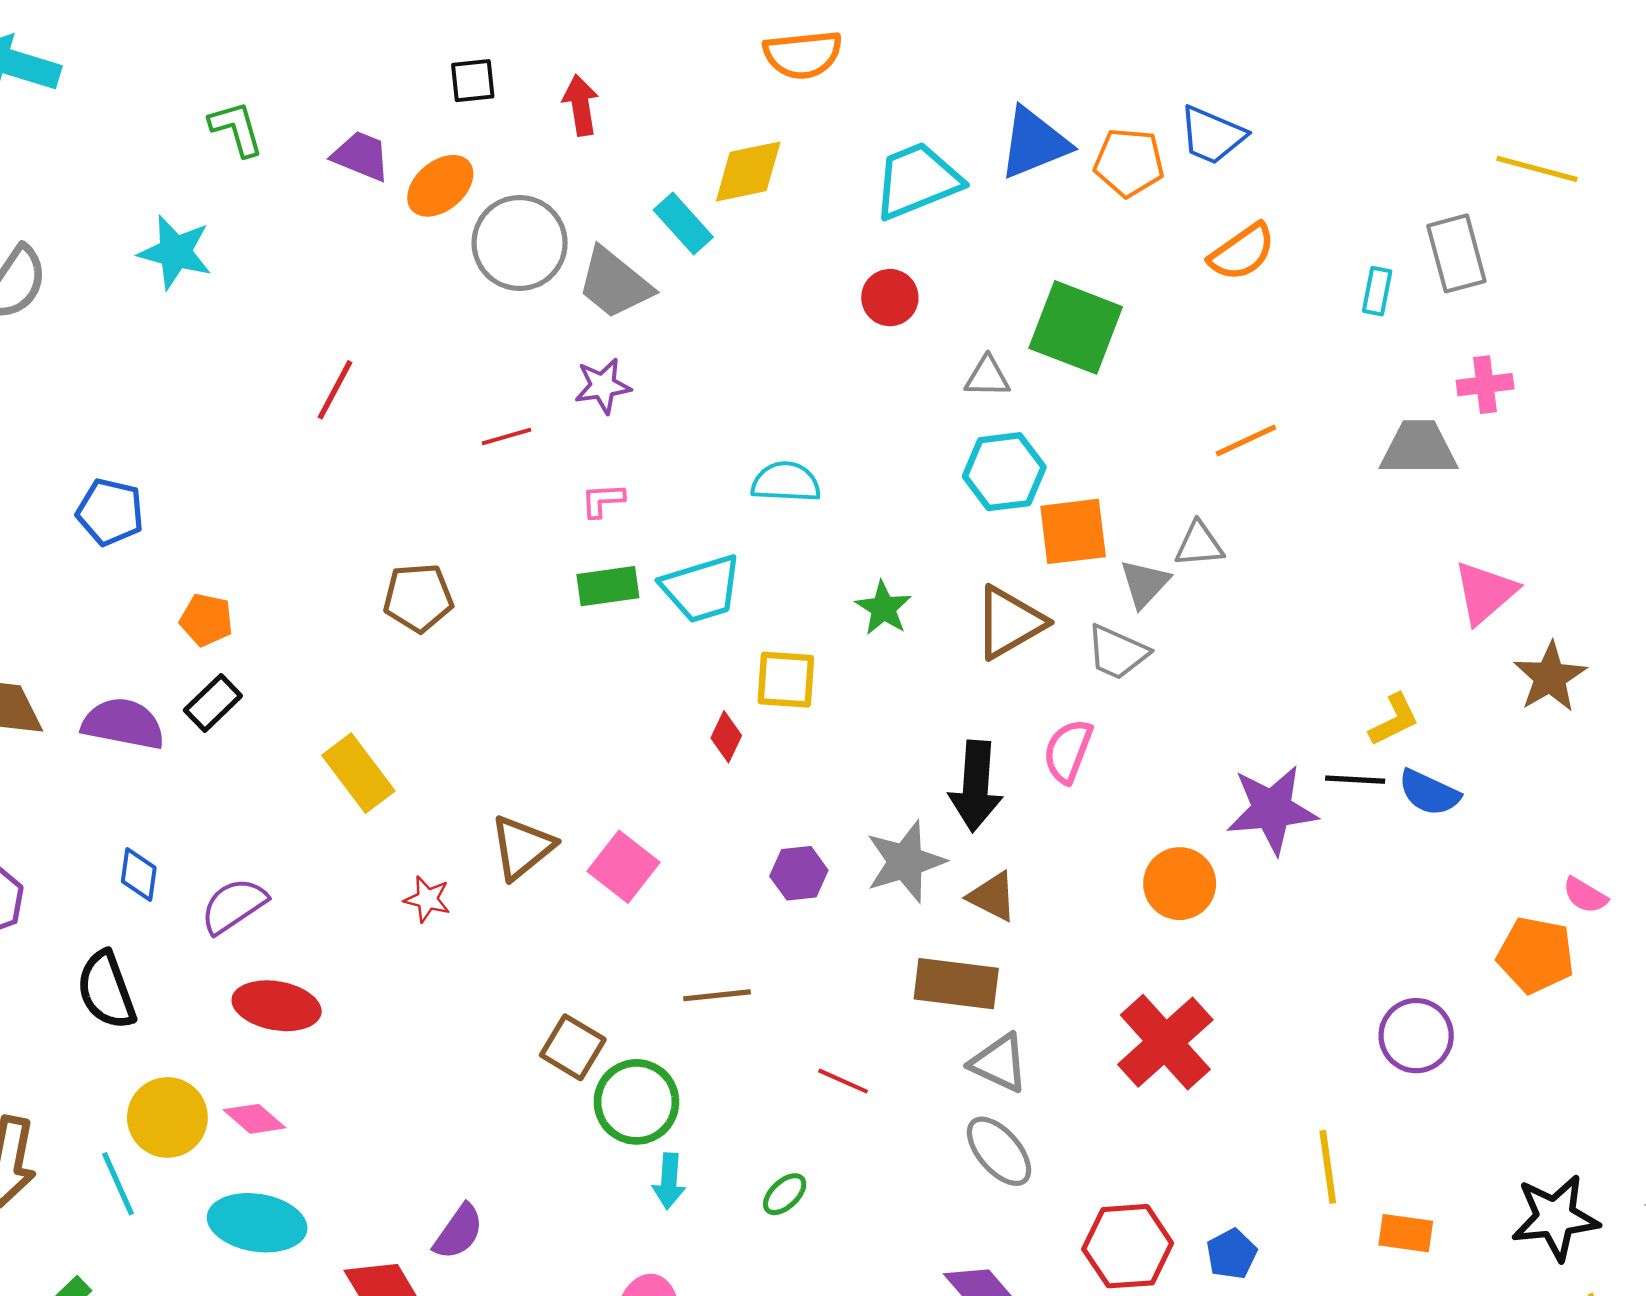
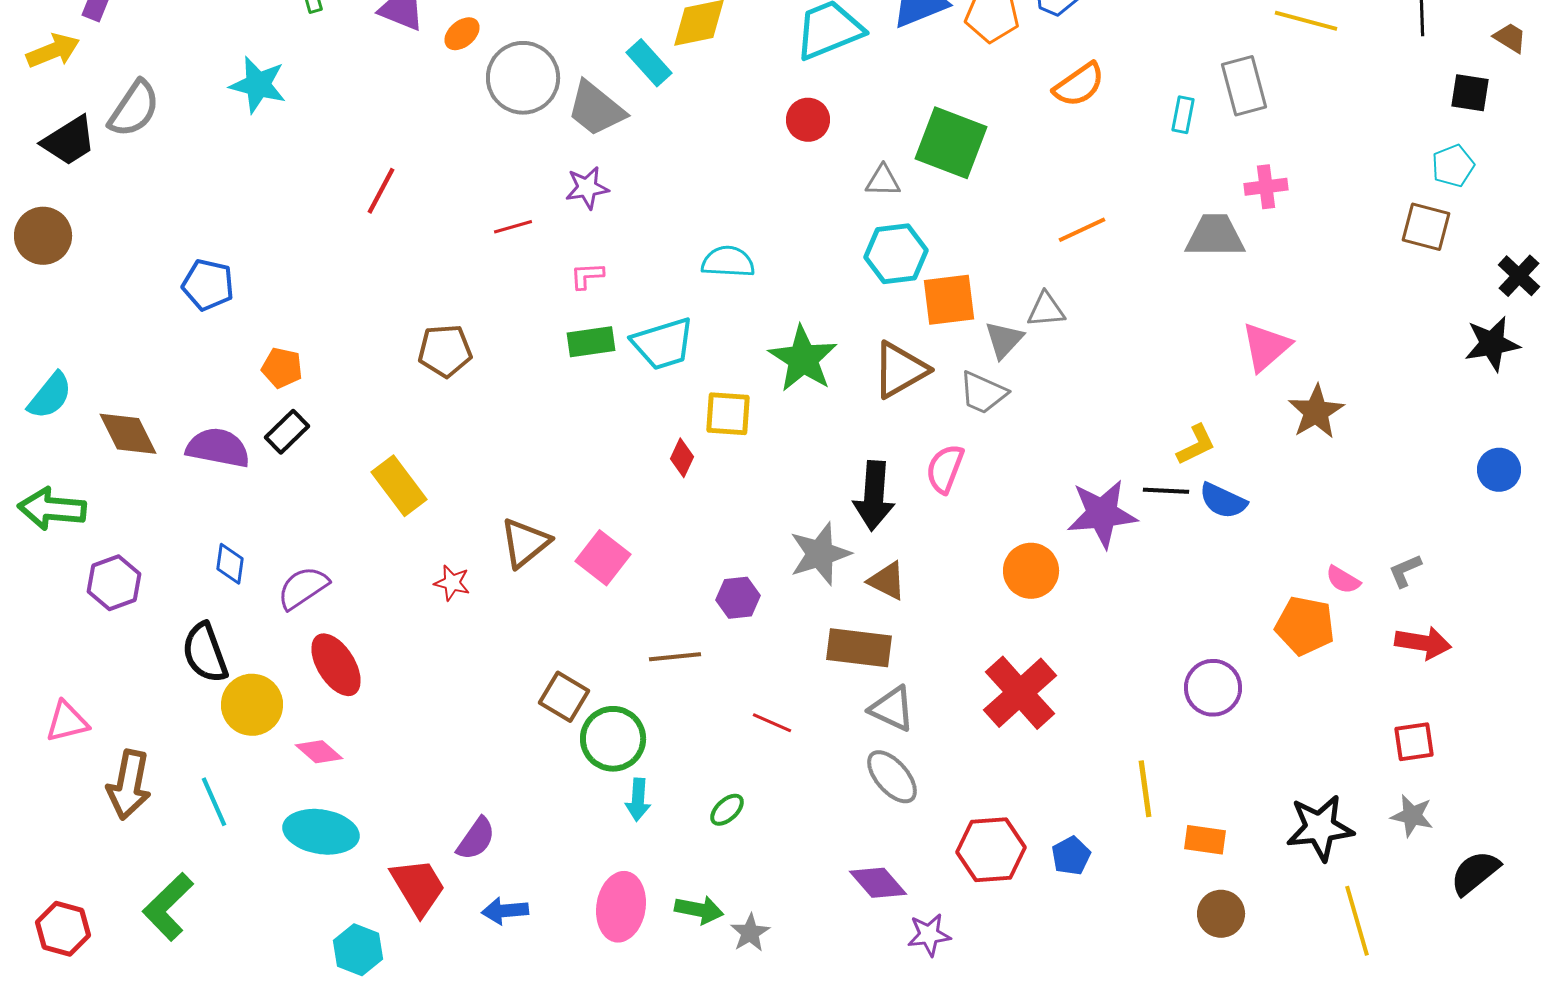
orange ellipse: (440, 186) -> (462, 34), size x0.7
green star: (883, 608) -> (803, 359), size x1.6
purple hexagon: (799, 873) -> (738, 598), moved
red ellipse: (277, 1006) -> (336, 665), turned 48
yellow circle: (167, 1117) -> (252, 705), moved

